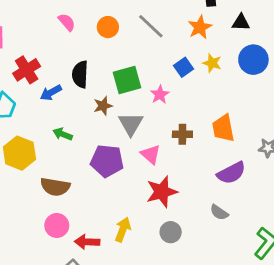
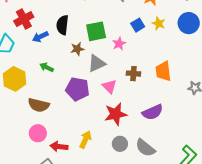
gray triangle: (131, 124) -> (97, 63), turned 30
purple semicircle: (231, 173) -> (153, 112), moved
gray semicircle: (219, 212) -> (145, 148), moved, size x1.5

